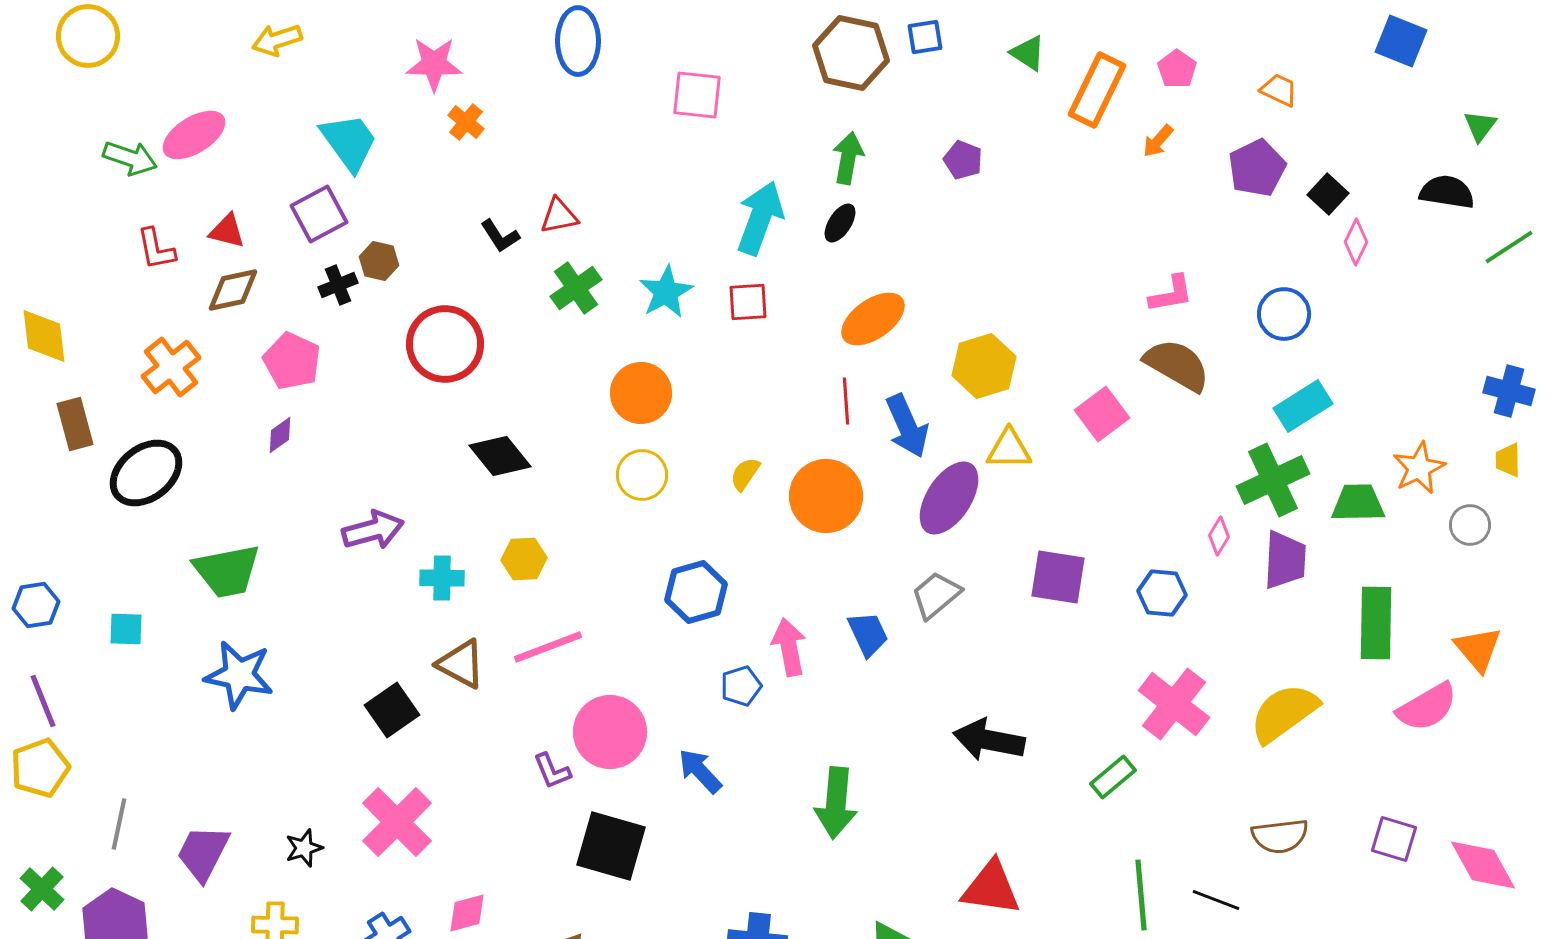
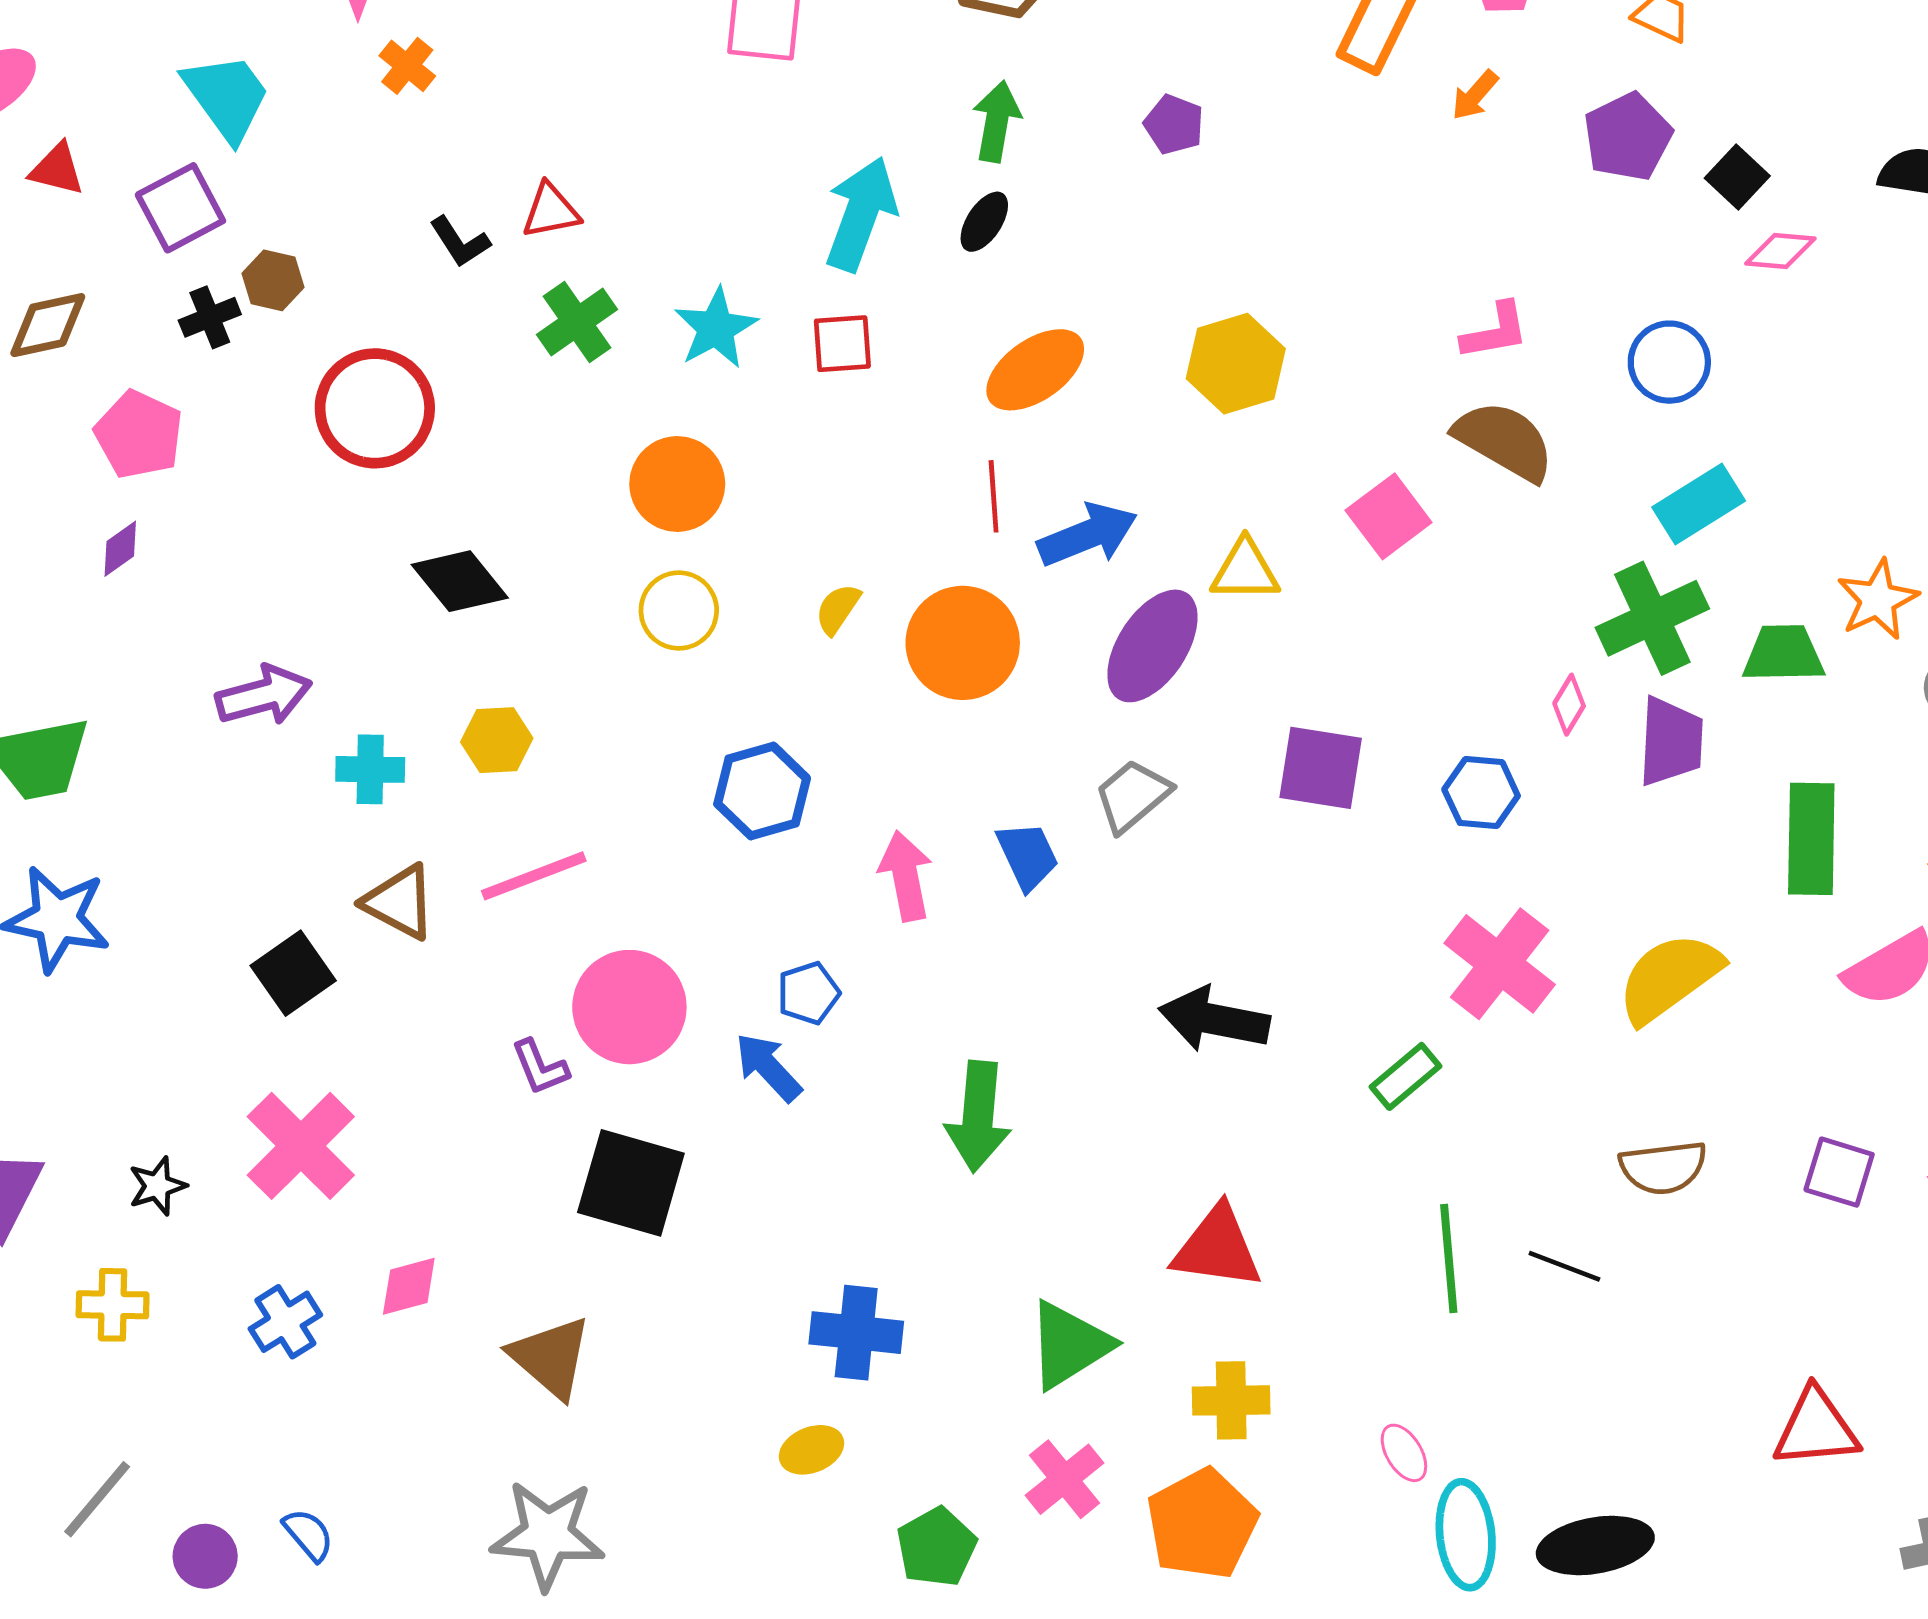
red triangle: (227, 231) -> (57, 169), moved
pink diamond: (1356, 242) -> (1780, 251), turned 69
yellow hexagon: (984, 366) -> (1236, 364), moved
blue arrow: (907, 426) -> (1088, 535), turned -88
blue pentagon: (741, 686) -> (808, 993), moved

